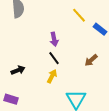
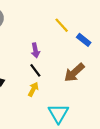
brown arrow: (91, 60) -> (74, 72), size x1.5

